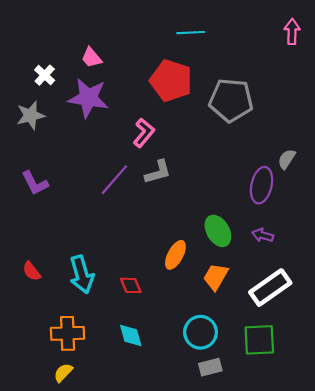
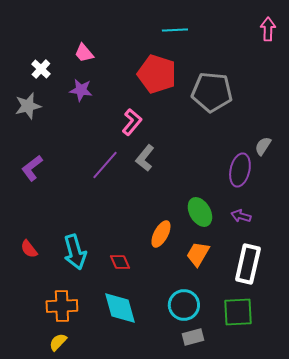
purple star: (88, 98) -> (81, 90), size x0.6
gray L-shape: (158, 172) -> (145, 158), turned 144
purple L-shape: (35, 183) -> (32, 168), turned 80
white rectangle: (270, 288) -> (248, 264), turned -42
cyan diamond: (131, 336) -> (120, 308), size x1.5

